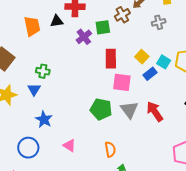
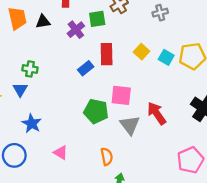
black triangle: (57, 21) -> (43, 22), moved
blue rectangle: (150, 74) -> (86, 68), moved
pink square: (122, 82) -> (121, 95), moved
gray triangle: (129, 110) -> (130, 125), moved

